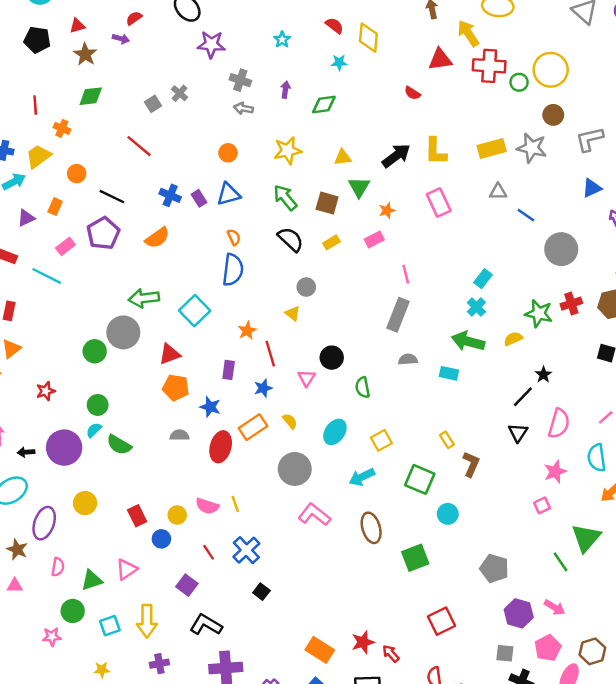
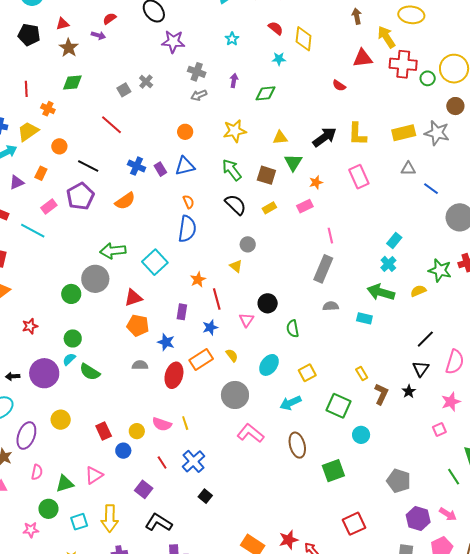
gray arrow: (243, 108) -> (199, 95), turned -35
black star: (543, 375) -> (409, 391), moved

